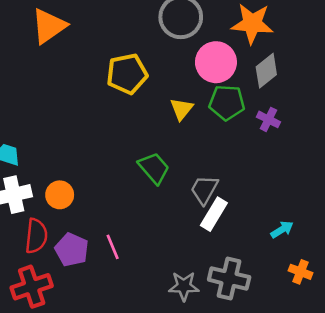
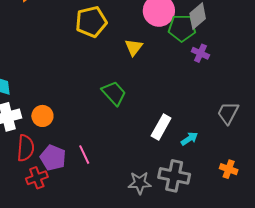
green pentagon: (227, 103) -> (182, 28), moved
gray trapezoid: (204, 190) -> (228, 113), moved
cyan arrow: (282, 230) -> (189, 139), moved
red cross: (32, 287) -> (37, 178), moved, size x0.7

